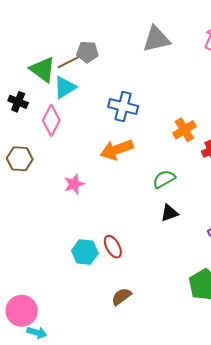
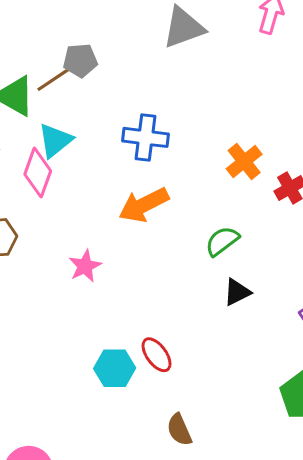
cyan triangle: (65, 87) -> (55, 140), moved
brown semicircle: (121, 297) -> (179, 430), turned -70

